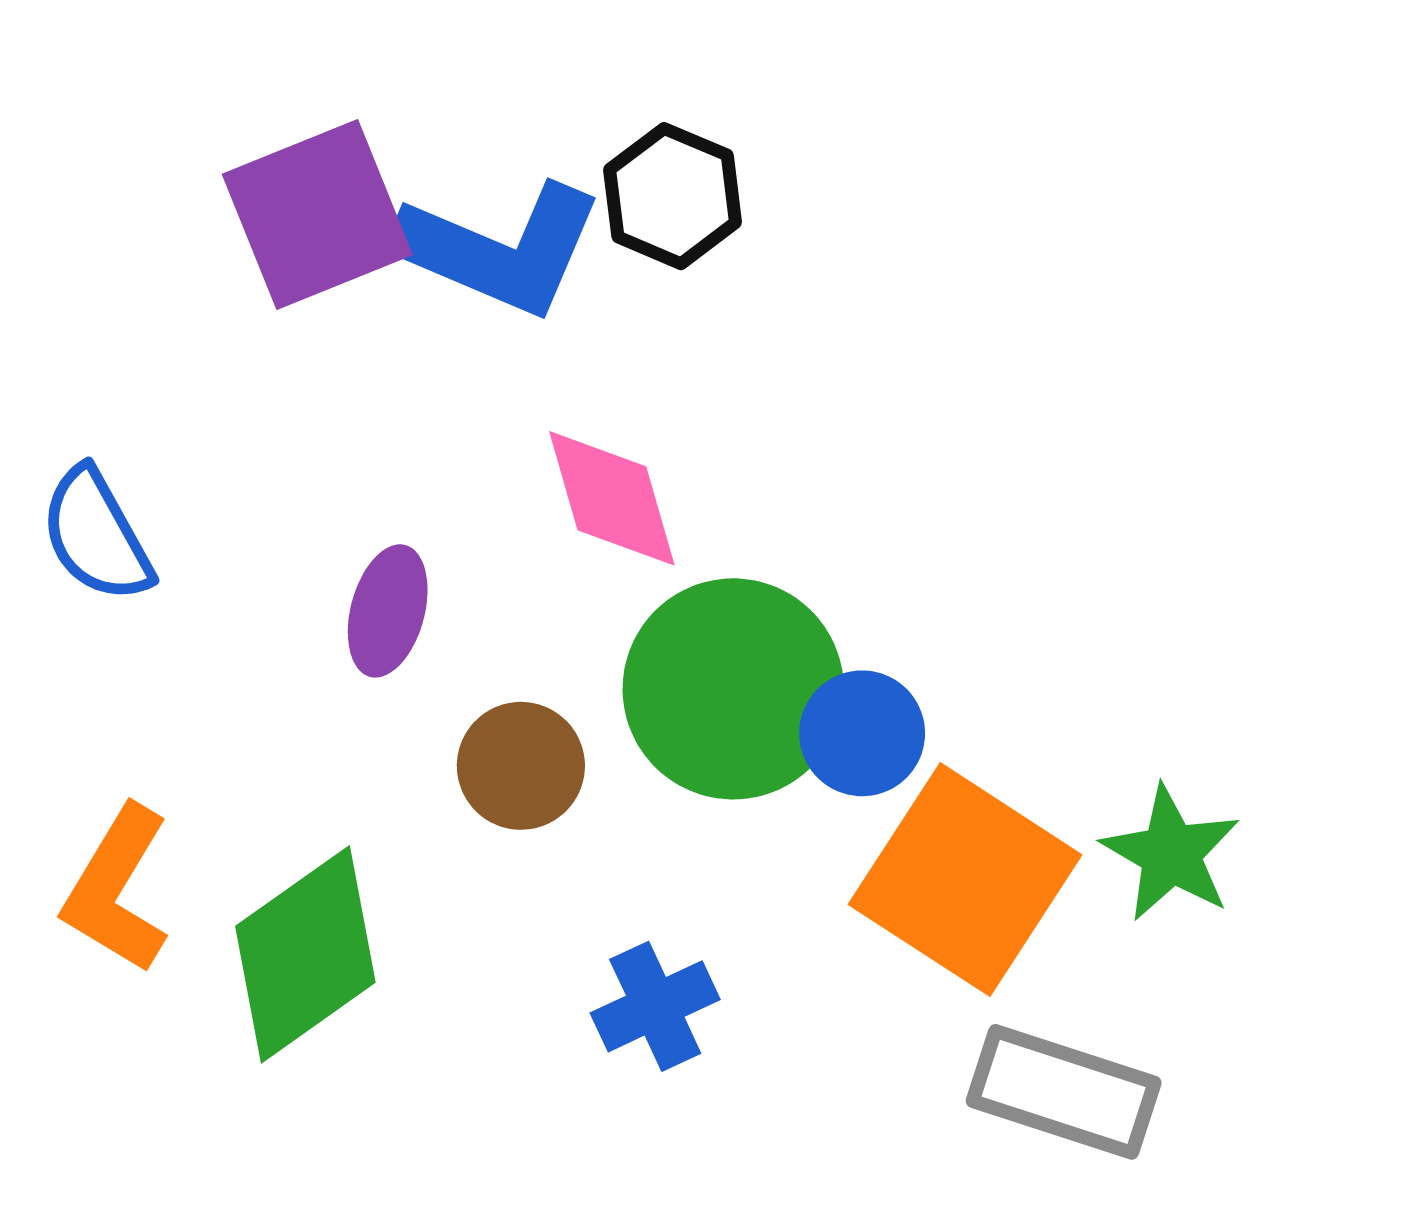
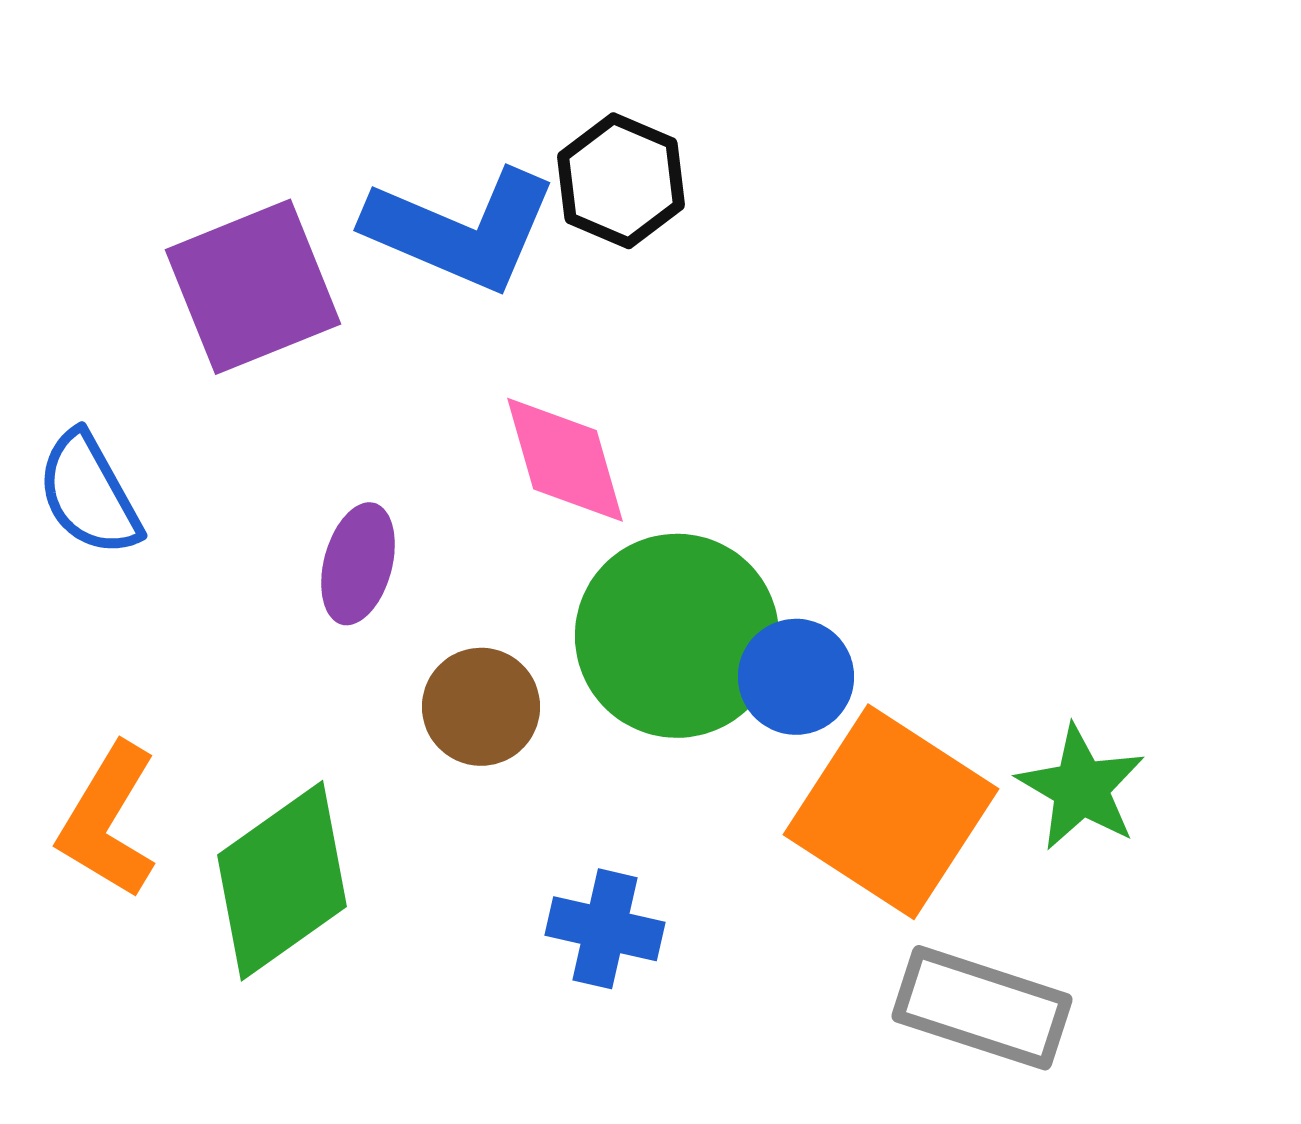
purple square: (317, 214) -> (253, 287), moved
blue cross: (655, 1006) -> (605, 929), turned 38

